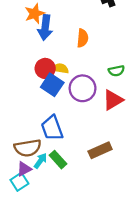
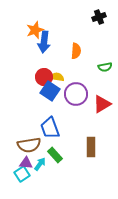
green semicircle: (116, 71) -> (105, 67), moved
brown rectangle: (100, 150) -> (91, 147), turned -66
cyan arrow: (40, 161) -> (40, 164), moved
purple triangle: (24, 169) -> (26, 163), turned 32

